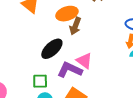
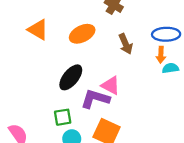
brown arrow: (75, 26) -> (126, 44), moved, turned -36

